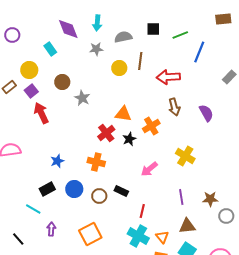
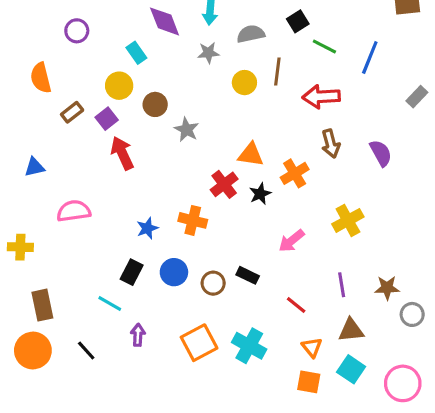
black square: (153, 29) -> (298, 21), turned -32
green line: (180, 35) -> (324, 46), moved, turned 49
yellow circle: (29, 70) -> (119, 86), moved
yellow cross: (185, 156) -> (348, 220), turned 30
orange cross: (96, 162) -> (193, 220), moved
black rectangle: (47, 189) -> (132, 272), turned -35
red line: (142, 211) -> (296, 305), moved, turned -64
cyan cross: (138, 236) -> (249, 346), moved

